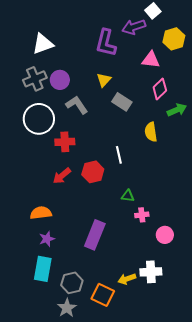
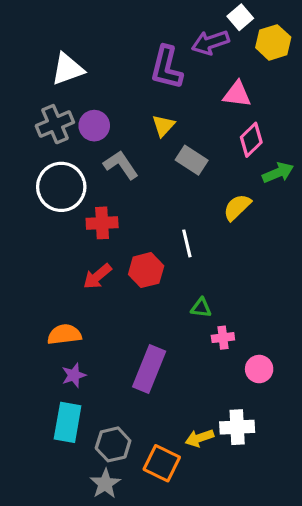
yellow hexagon: (174, 39) -> (273, 42), moved
yellow semicircle: (151, 132) -> (237, 207), turned 54

